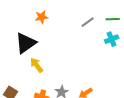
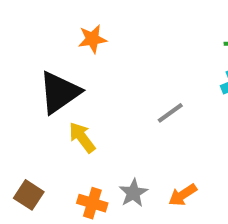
gray line: (88, 22) -> (170, 113), moved

